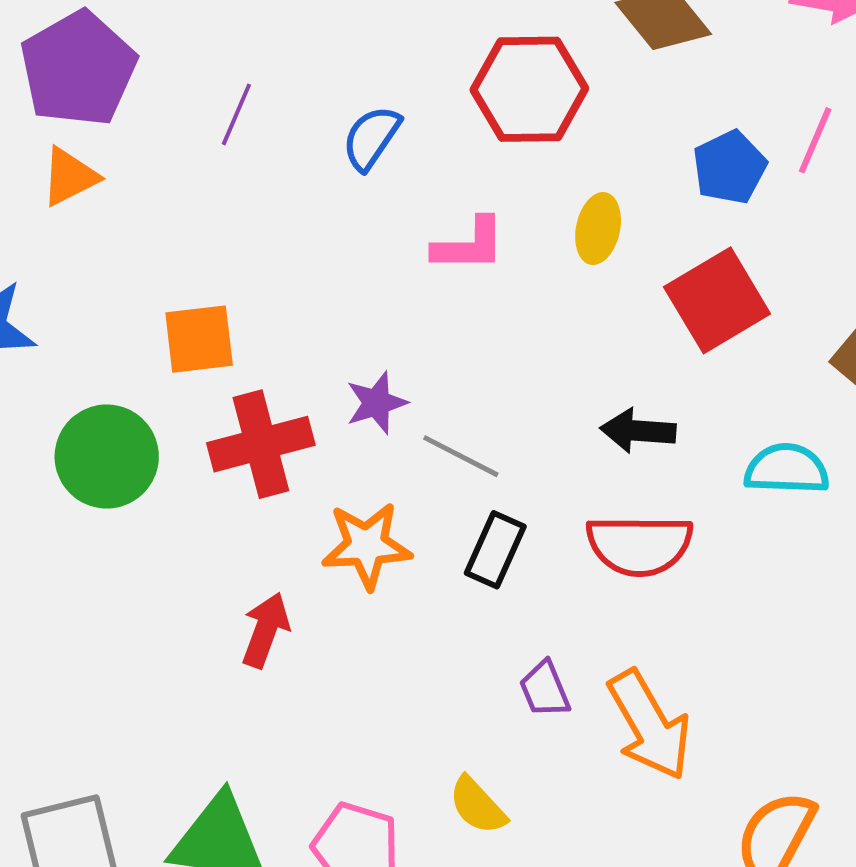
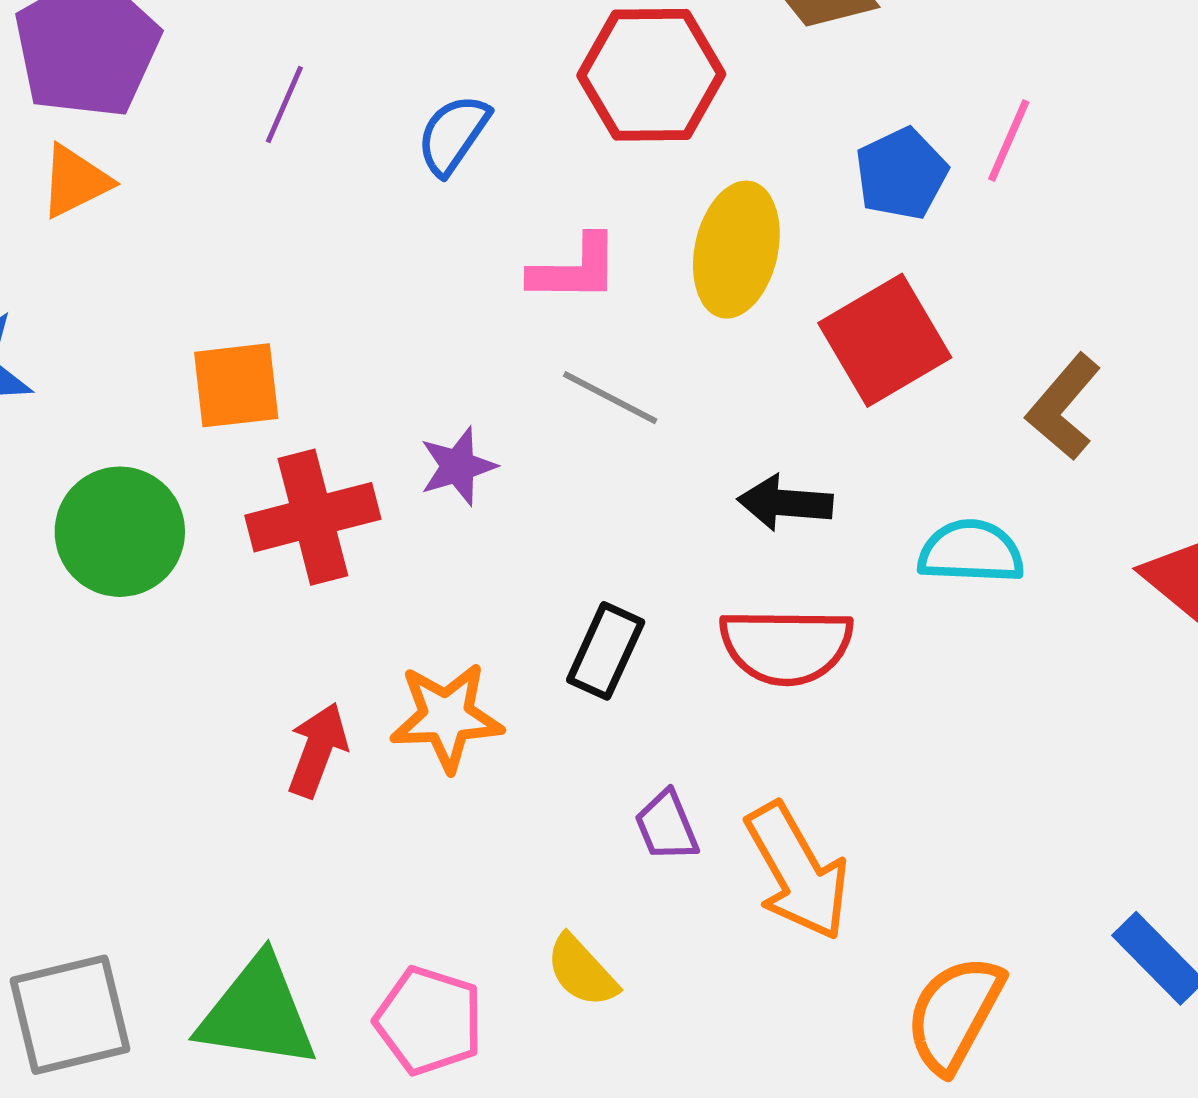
yellow ellipse: (598, 229) -> (736, 250), size x1.5
gray line: (461, 456) -> (610, 398), moved
orange star: (367, 546) -> (447, 717), moved

